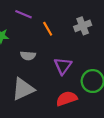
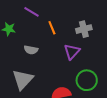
purple triangle: (63, 66) -> (72, 52), moved
gray triangle: (23, 89) -> (23, 80), turned -30

